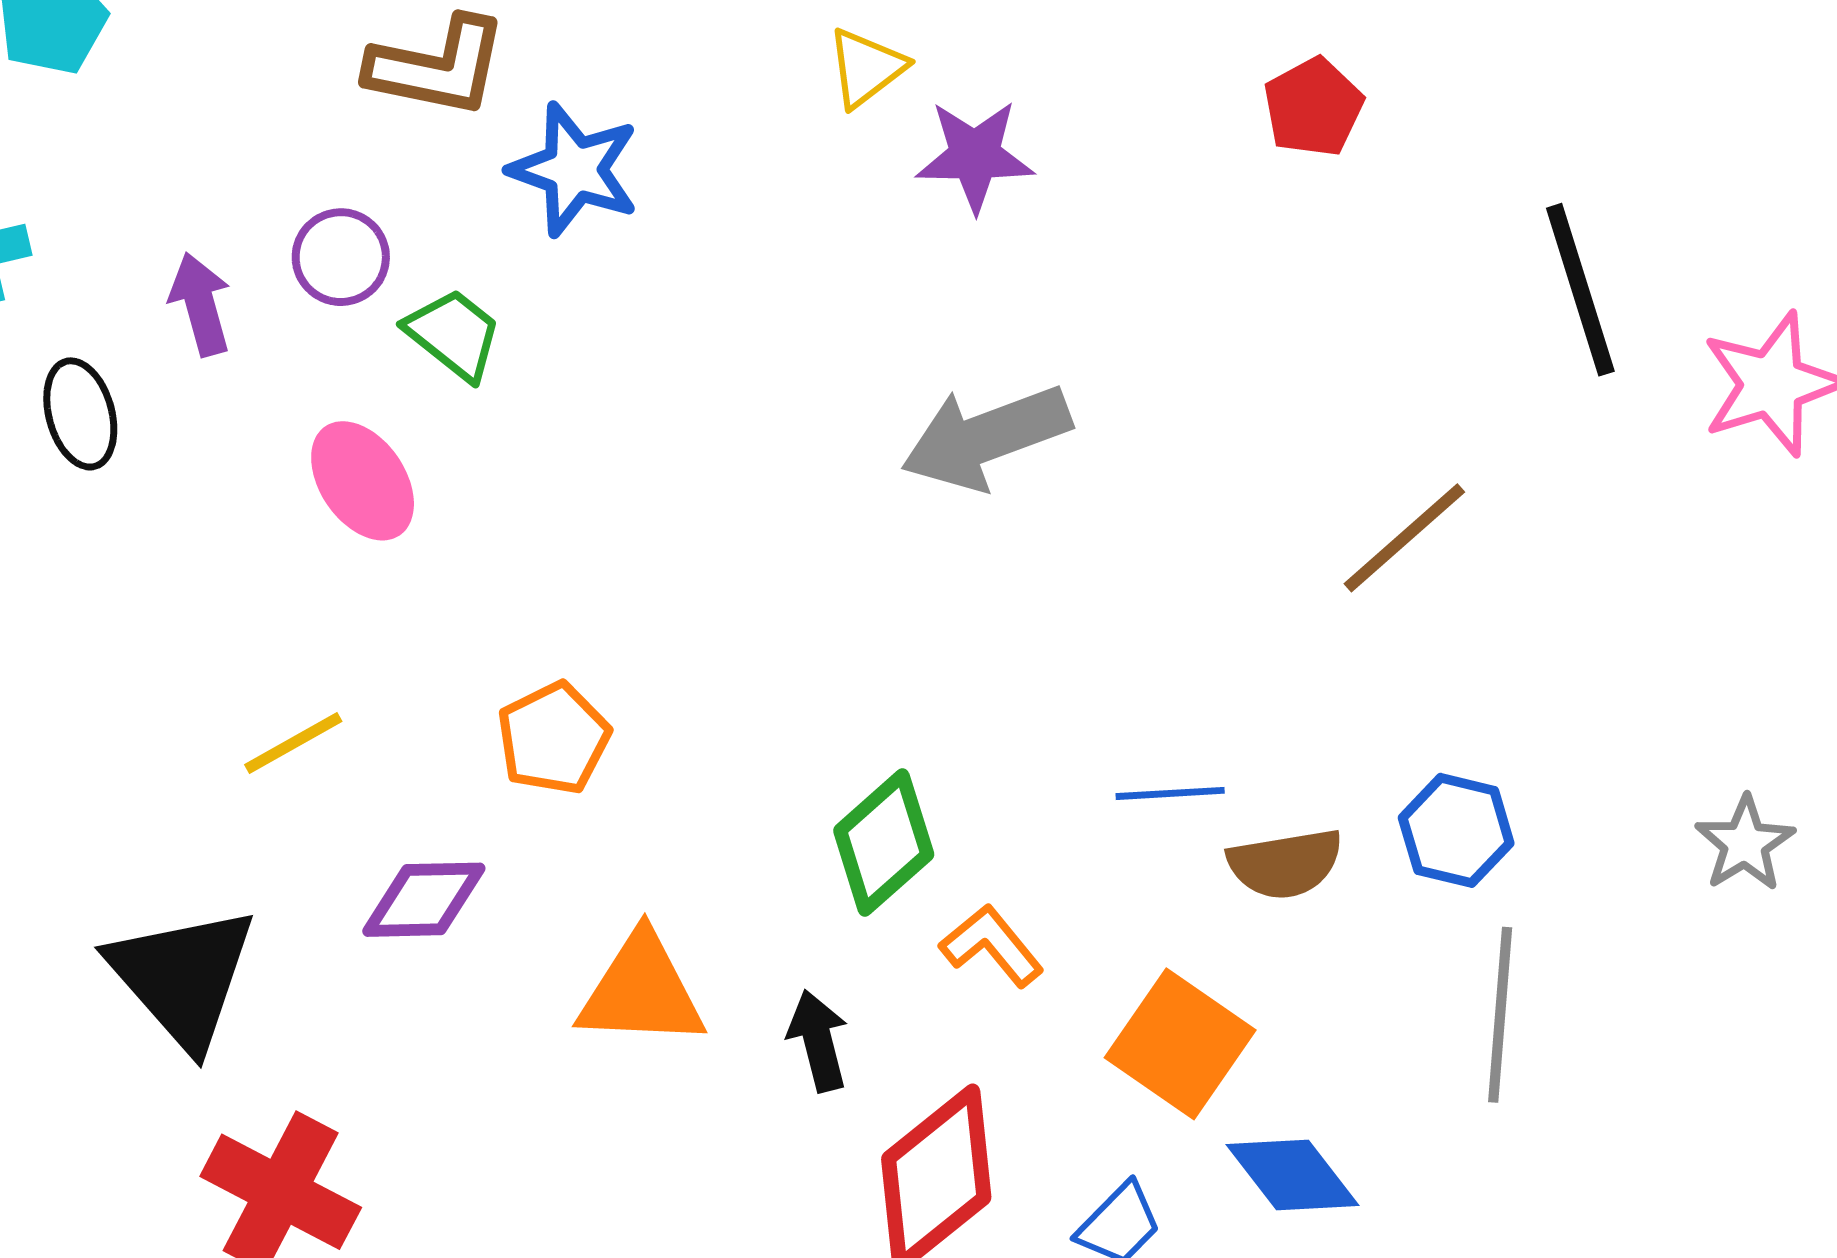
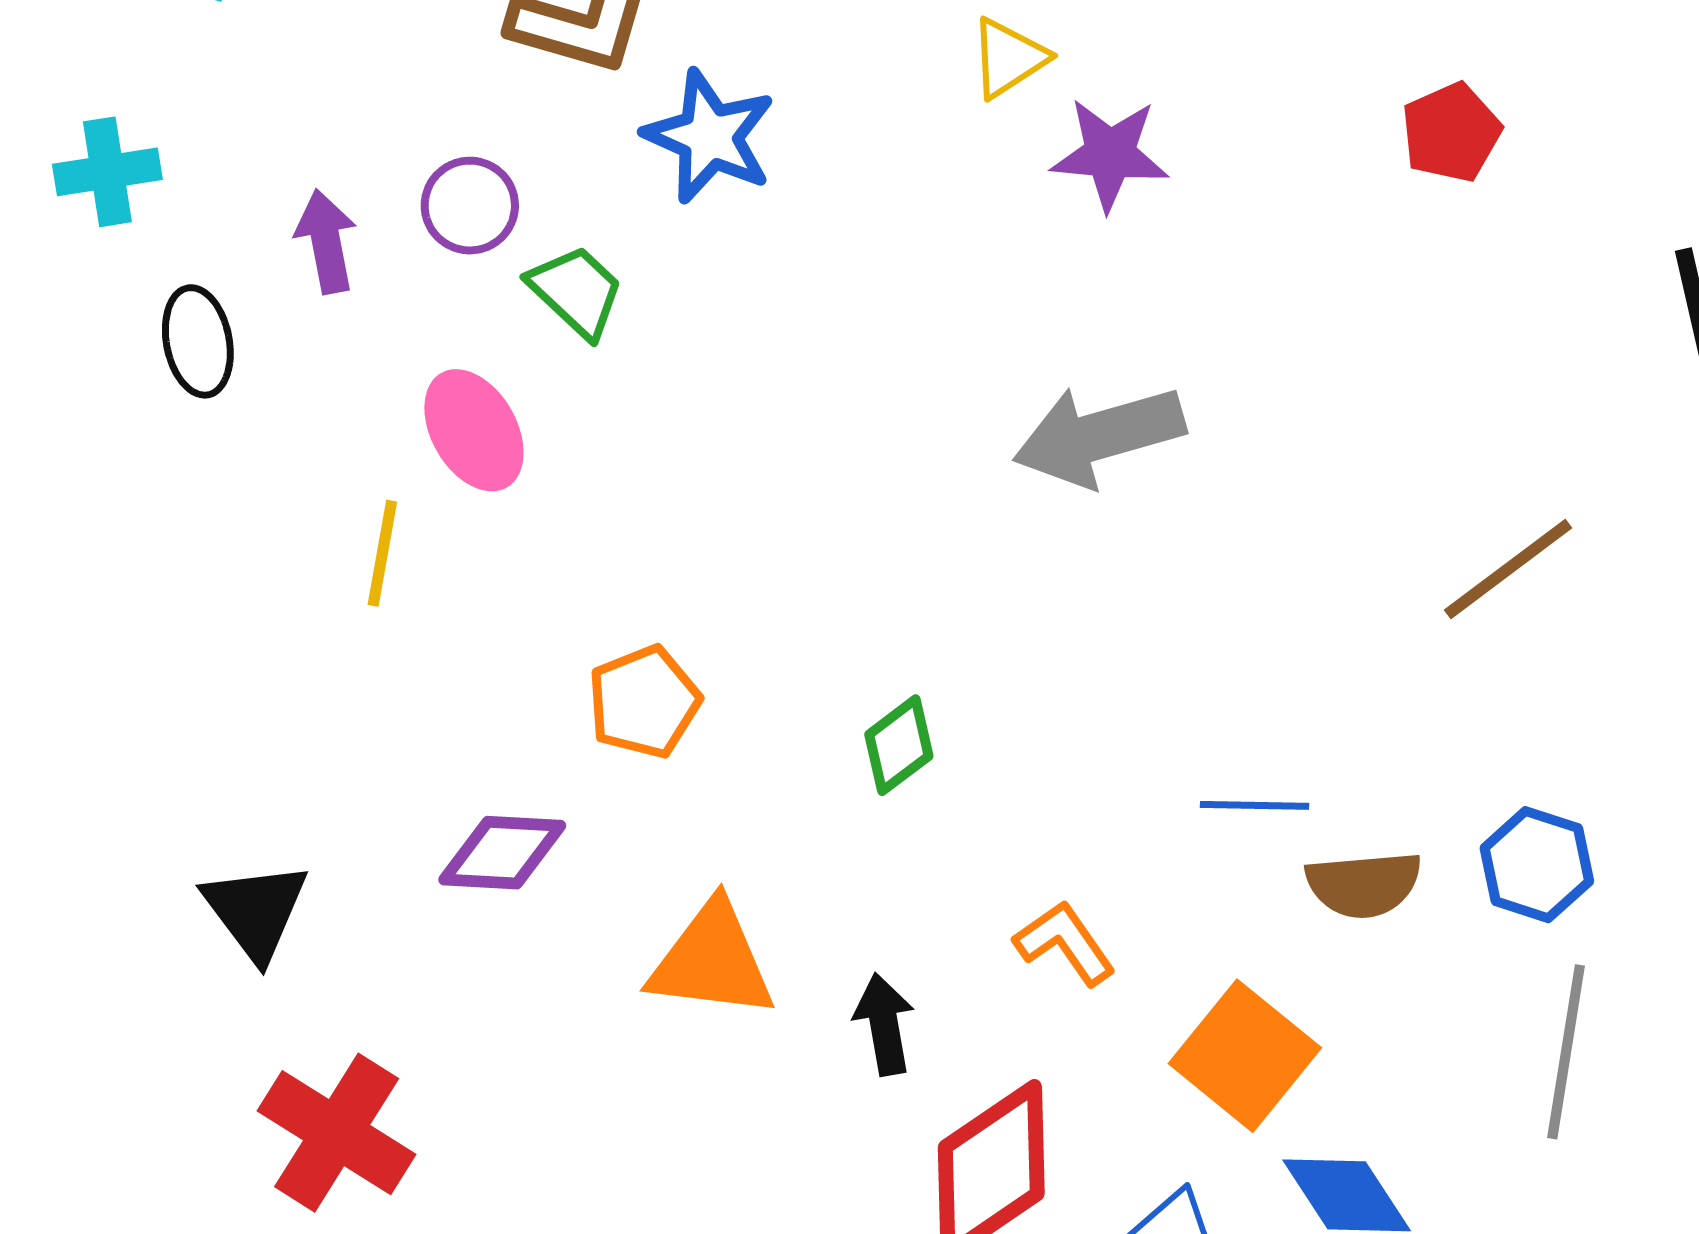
yellow line: (293, 743) -> (382, 553), moved, turned -55
green diamond: (884, 843) -> (899, 745), moved, size x0.7
black triangle: (183, 977) -> (256, 911), size x0.7

